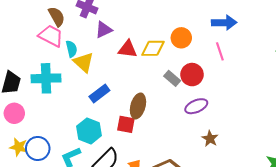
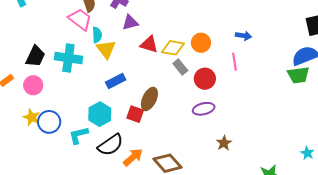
blue arrow: (224, 23) -> (243, 36), size x0.7
gray rectangle: (172, 78) -> (180, 67), moved
brown star: (210, 139) -> (224, 143), moved

